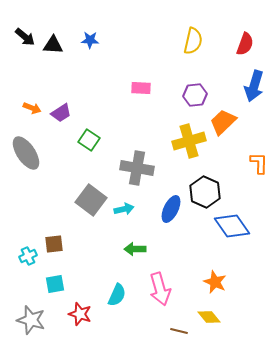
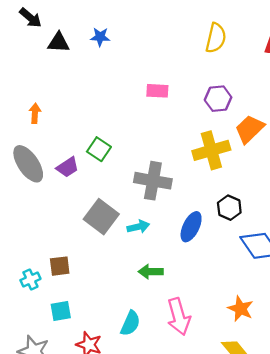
black arrow: (25, 37) -> (30, 18), moved
orange arrow: (32, 108) -> (35, 113), turned -108
purple trapezoid: (61, 113) -> (68, 167), moved
black hexagon: (205, 192) -> (229, 208), size x0.7

